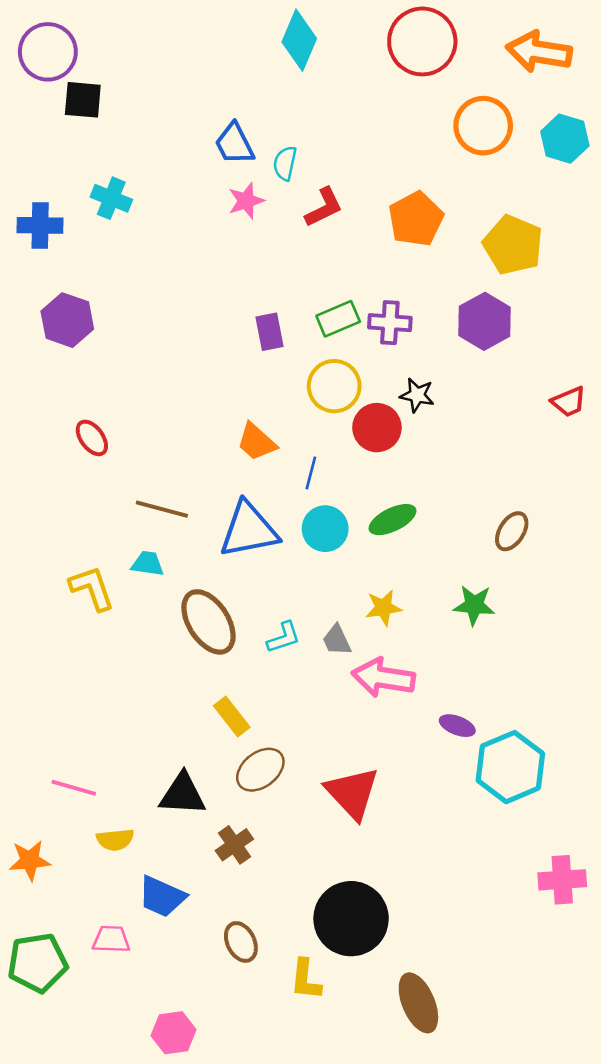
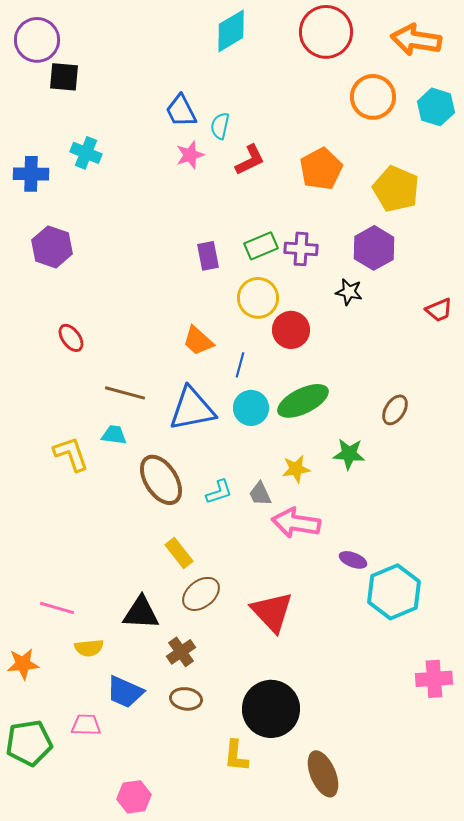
cyan diamond: (299, 40) -> (231, 31), turned 36
black star: (417, 395) -> (349, 292), moved
green ellipse: (392, 520) -> (303, 401), size x1.4
green star: (474, 605) -> (349, 454), moved
brown ellipse: (241, 942) -> (186, 699), moved, turned -56

